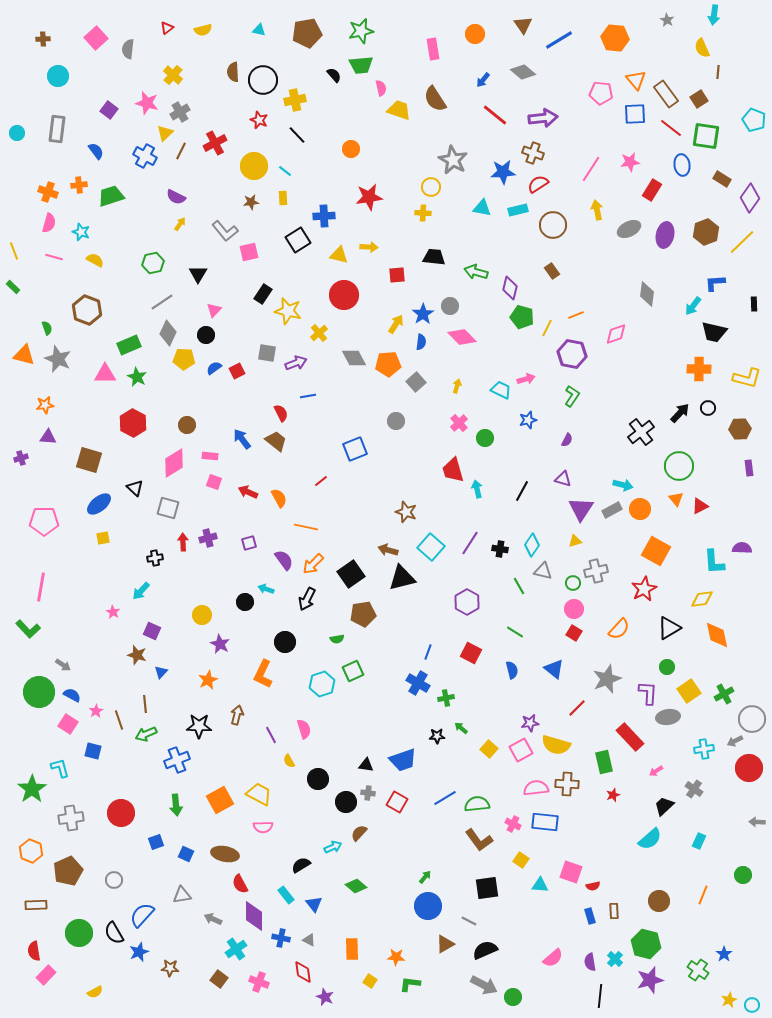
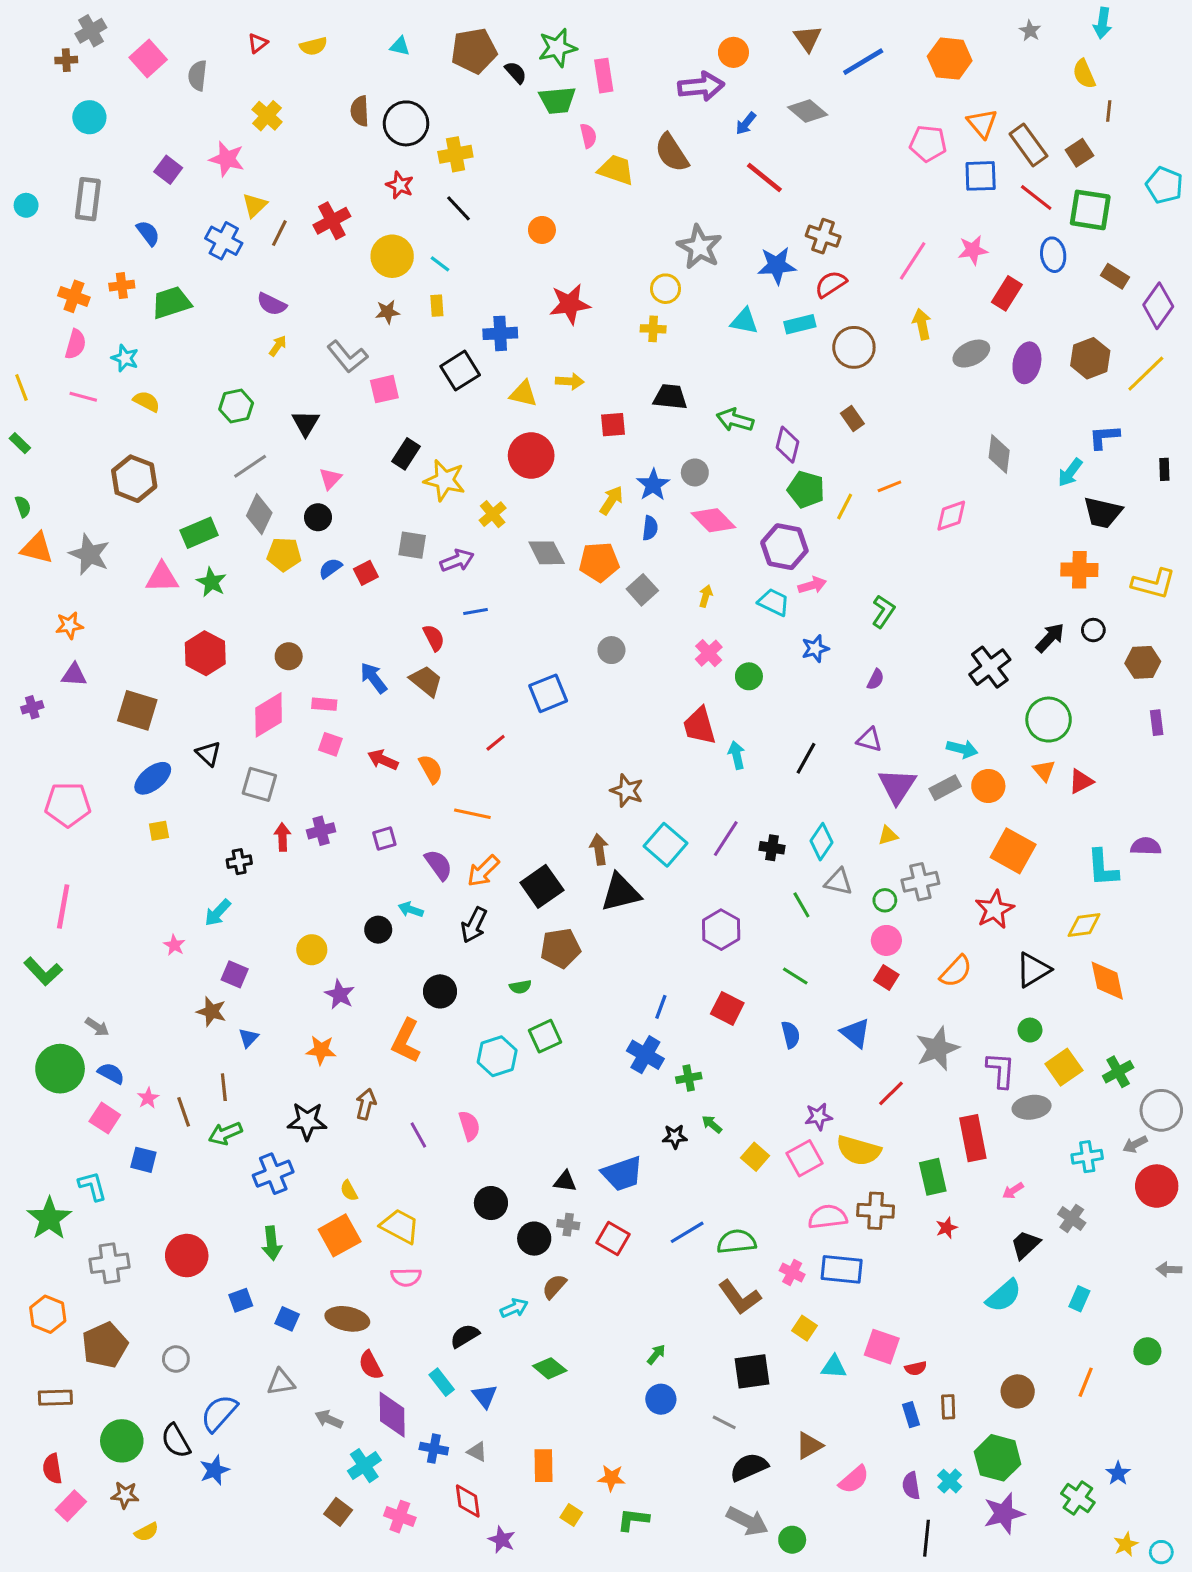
pink rectangle: (433, 49) -> (604, 76), moved
black semicircle: (334, 75) -> (516, 72), moved
gray cross: (180, 112) -> (91, 31), moved
purple arrow: (543, 118) -> (701, 86), moved
green semicircle: (47, 328) -> (23, 506), moved
purple hexagon: (572, 354) -> (784, 547), moved
brown arrow: (388, 550) -> (599, 849), turned 66
orange star: (208, 680) -> (321, 1050), turned 30
red rectangle: (630, 737) -> (973, 1138), turned 32
yellow semicircle: (289, 761) -> (349, 1191), moved
blue circle: (428, 906) -> (661, 1399), size x0.7
brown triangle: (445, 944) -> (809, 1446), moved
brown star: (170, 968) -> (125, 1495), moved

